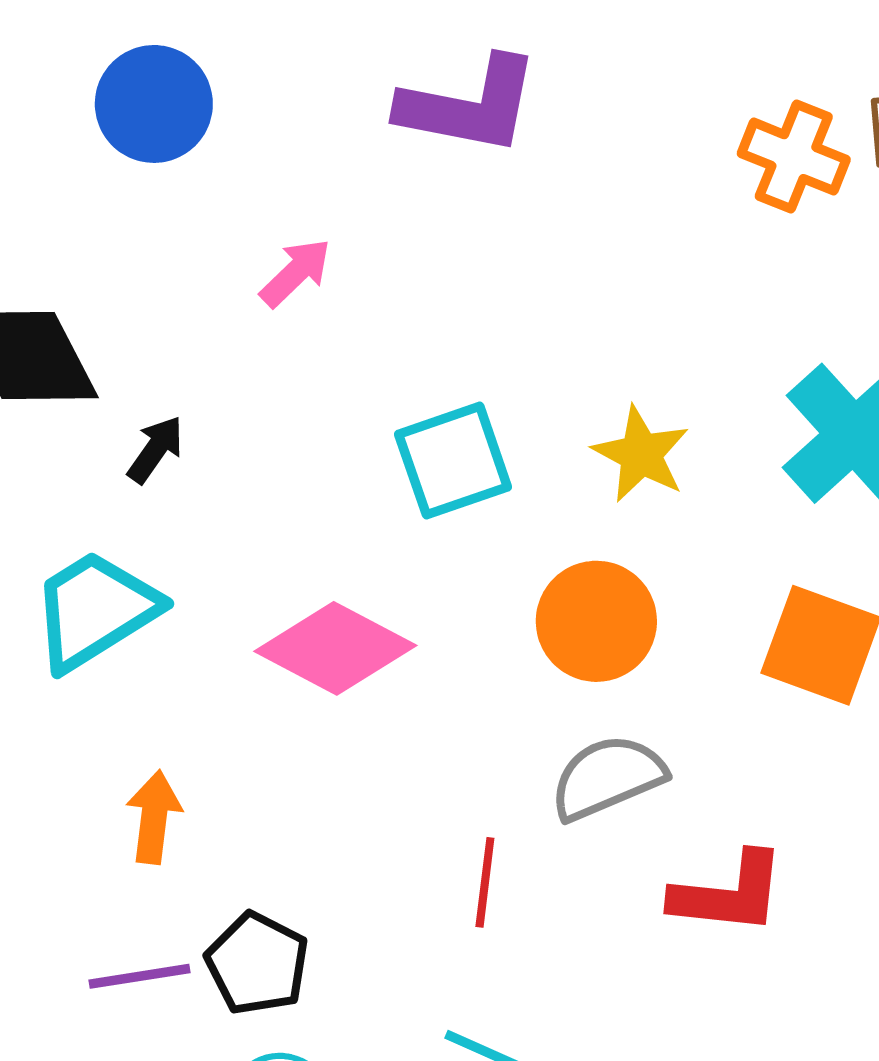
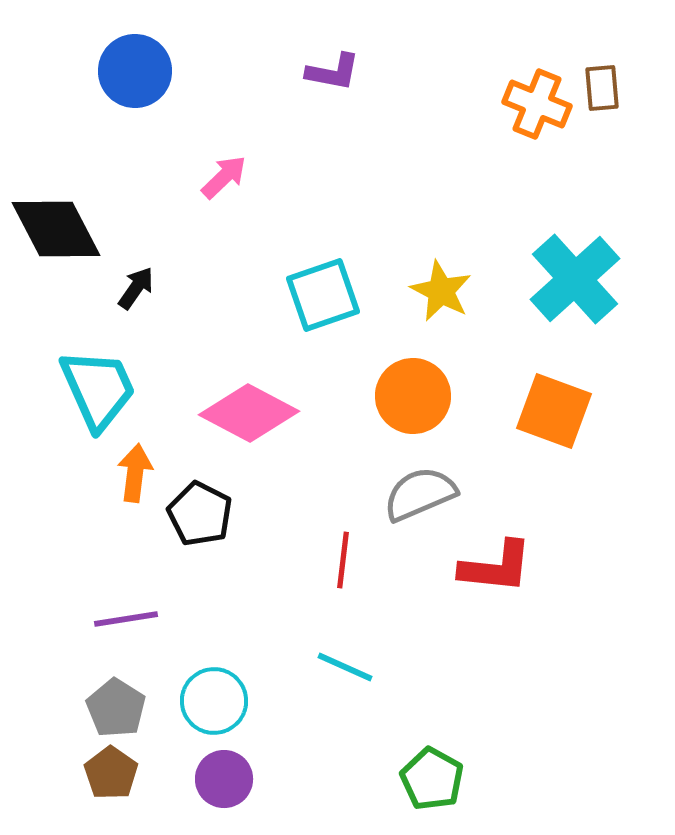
purple L-shape: (469, 106) -> (333, 72), size x0.6
cyan trapezoid: (95, 610) -> (98, 389), turned 98
orange arrow: (154, 817) -> (135, 473), moved
black pentagon: (257, 964) -> (200, 514), moved

